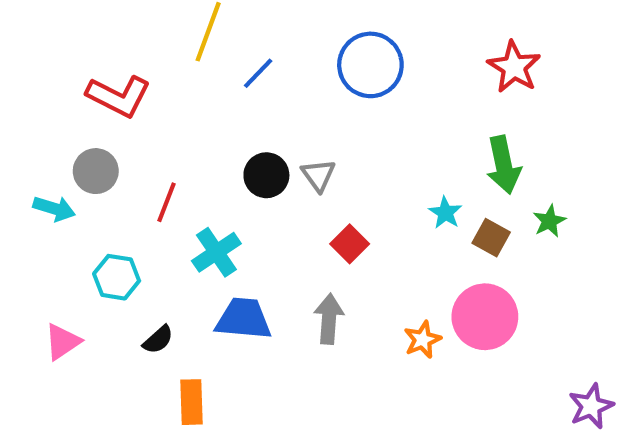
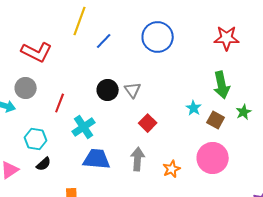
red star: (514, 67) -> (227, 38), turned -30
black semicircle: (158, 340) -> (44, 164), moved
orange star: (422, 340) -> (172, 169), moved

